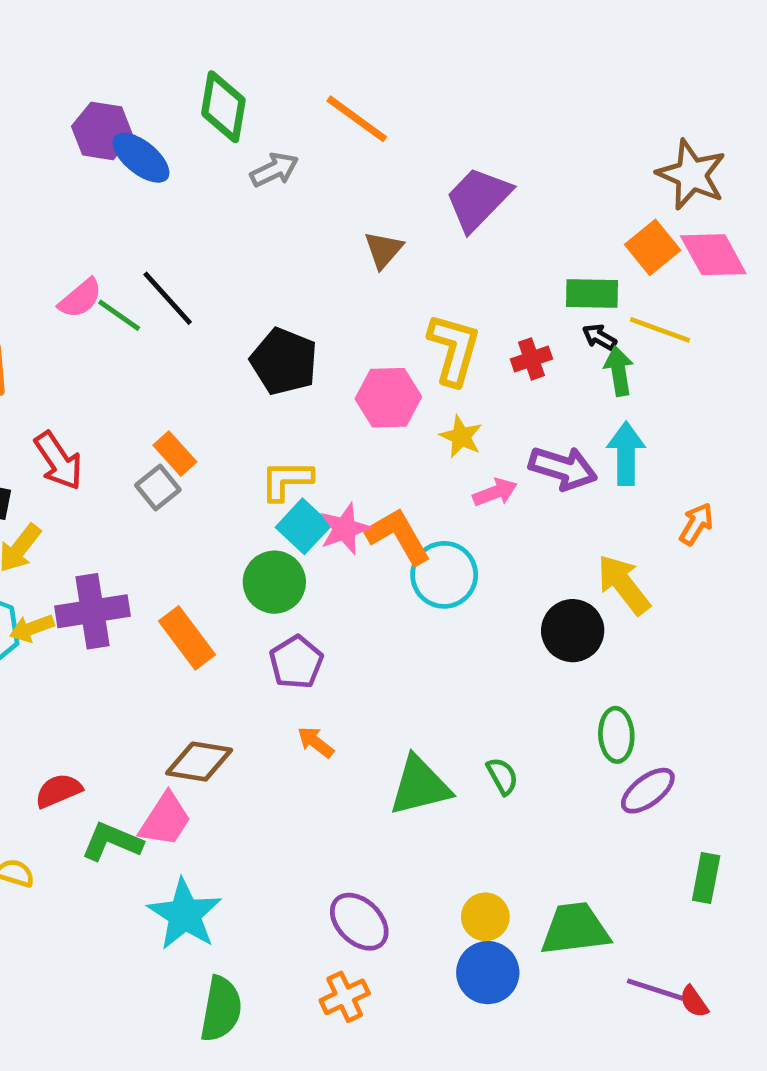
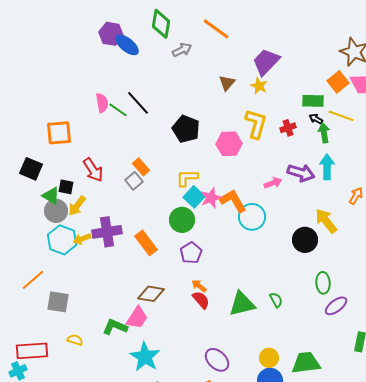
pink semicircle: (80, 298) -> (102, 103), turned -60
yellow star: (461, 437) -> (259, 86), moved
red semicircle: (58, 791) -> (201, 300), moved, turned 72

